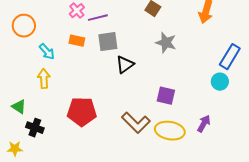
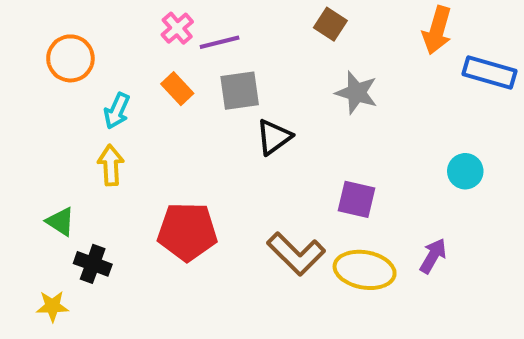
orange rectangle: (77, 41) -> (177, 89), turned 35
cyan arrow: (47, 52) -> (117, 111), turned 66
blue rectangle: (230, 57) -> (489, 73), moved, turned 75

